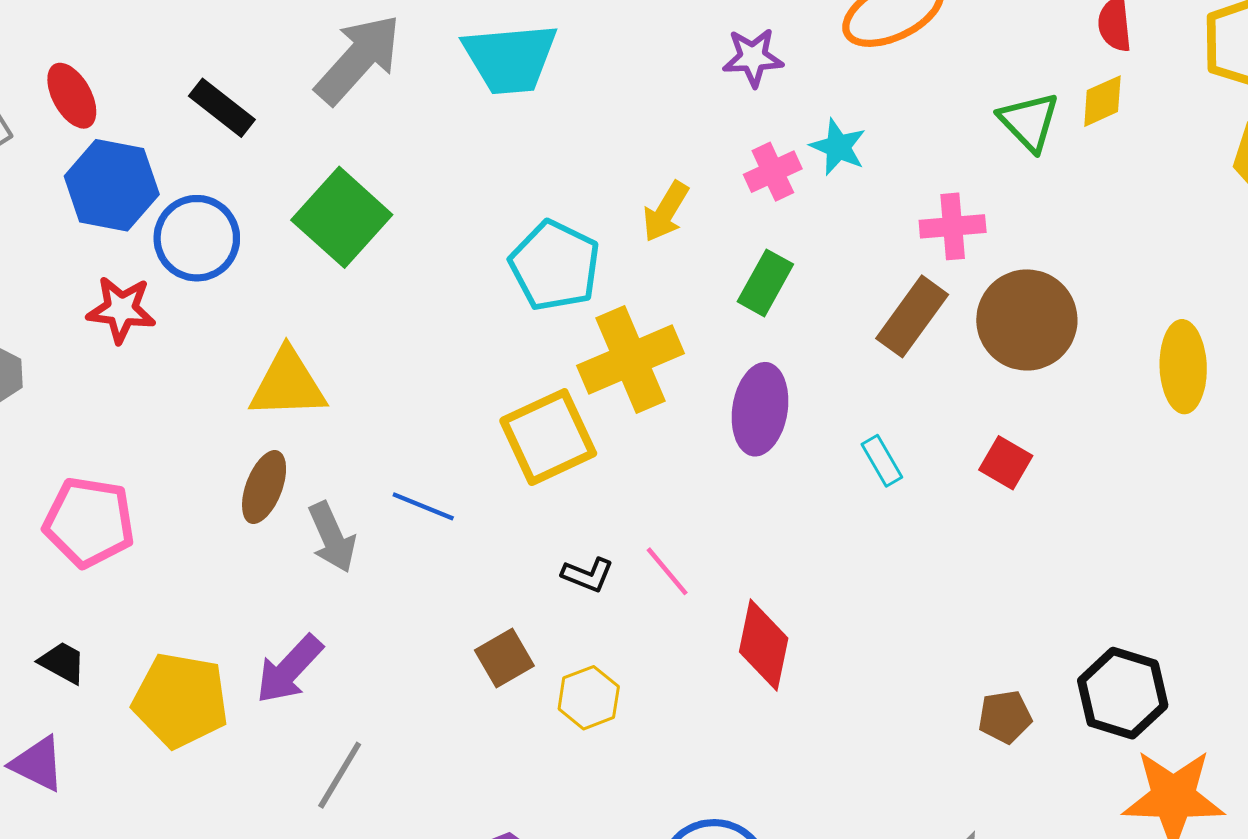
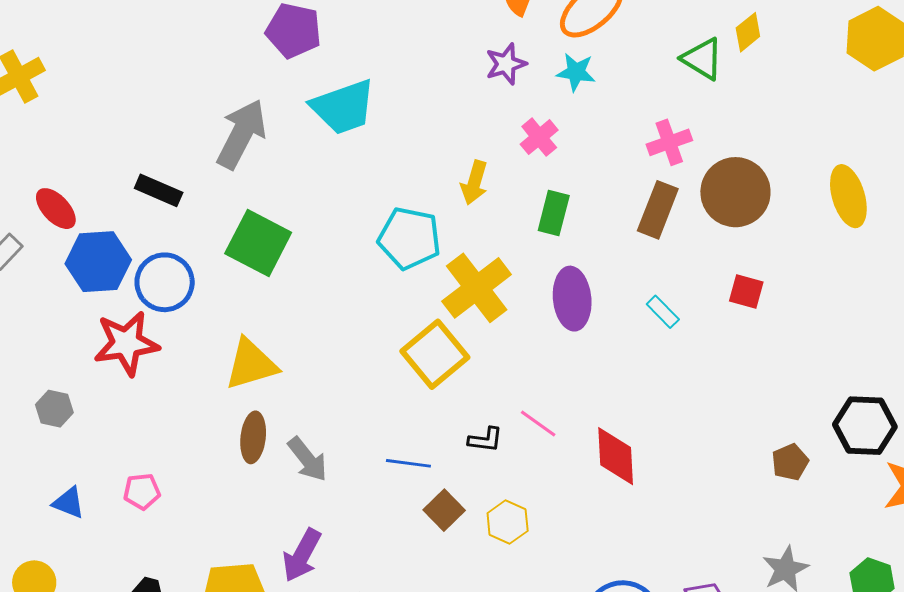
cyan star: (838, 147) -> (576, 72), moved
red star: (121, 310) -> (126, 343), size x1.4
blue line: (423, 506) -> (408, 463), moved
pink pentagon: (89, 522) -> (142, 492), size x0.6

